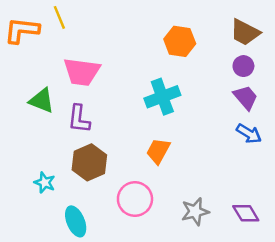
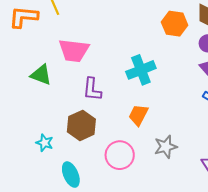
orange hexagon: (180, 41) -> (175, 24), moved
purple L-shape: (79, 119) -> (92, 89), moved
gray star: (195, 212) -> (166, 147), moved

